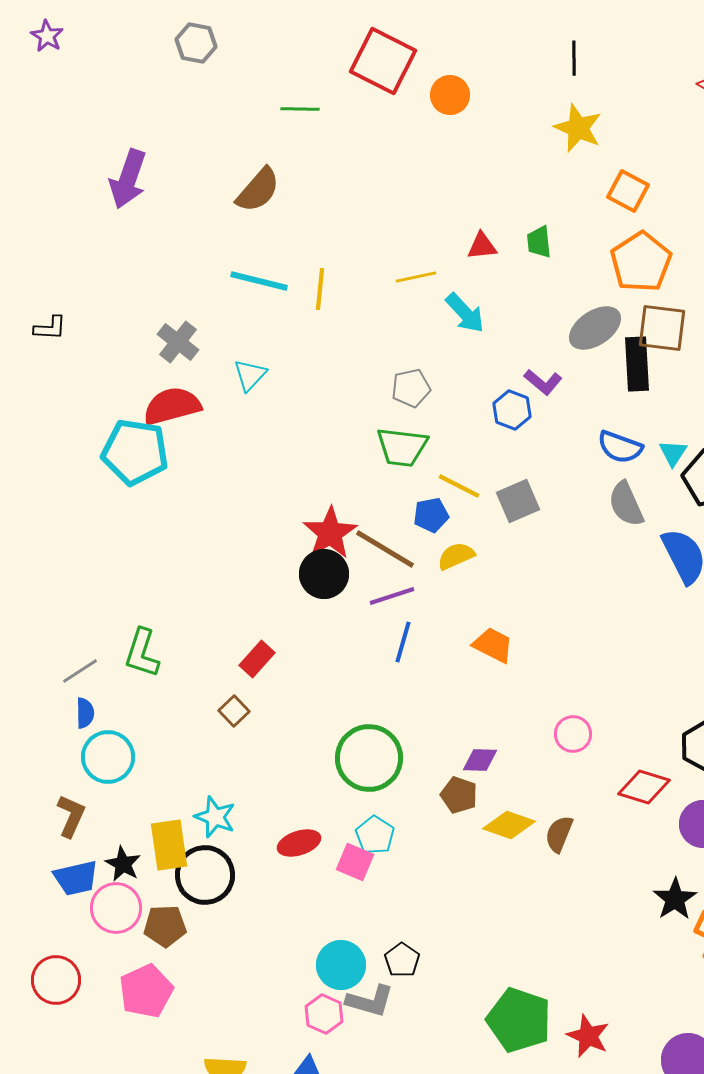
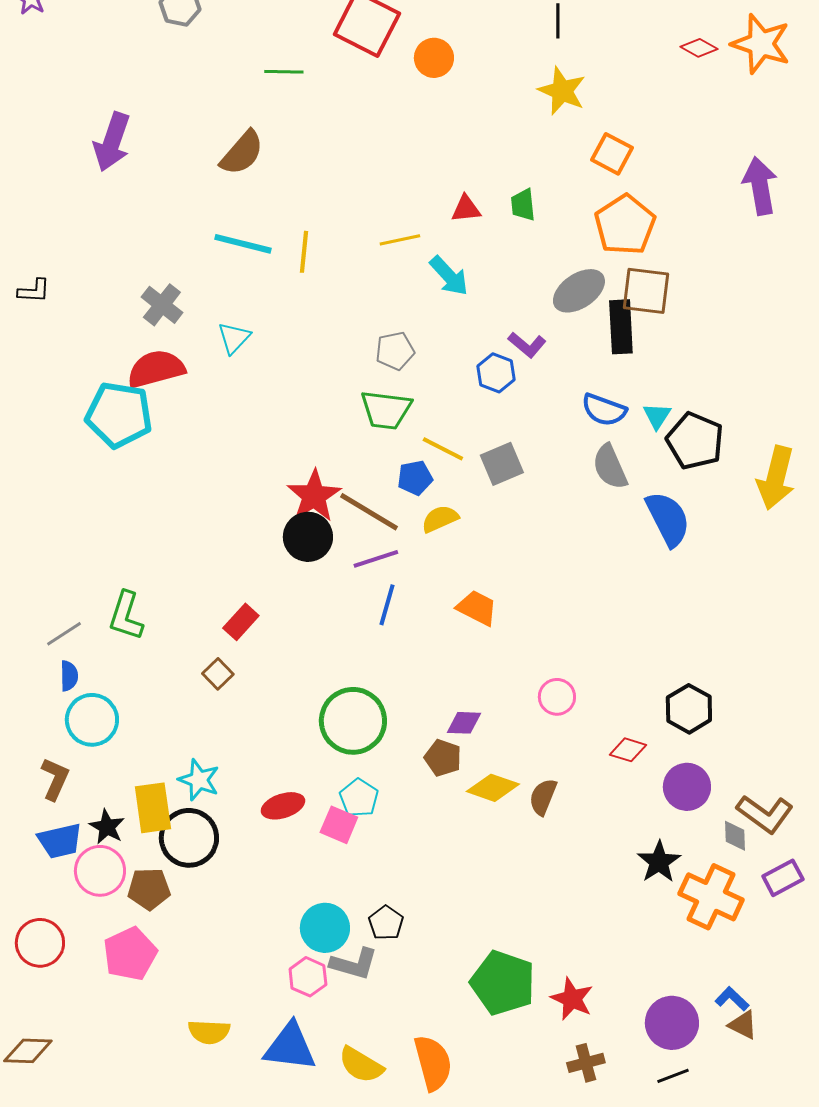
red diamond: (644, 787) -> (628, 750), size x0.7

